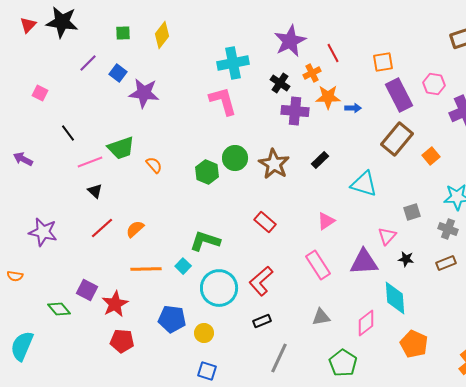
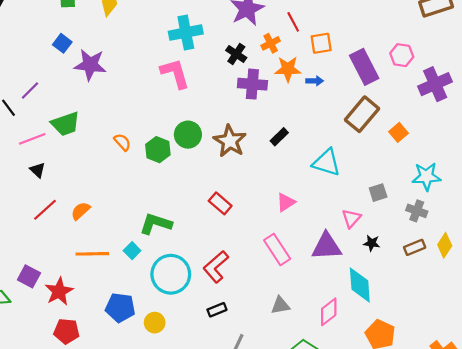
orange square: (383, 62) -> (321, 43), moved
purple line: (88, 63) -> (30, 91), moved
orange semicircle: (154, 165) -> (122, 142), moved

